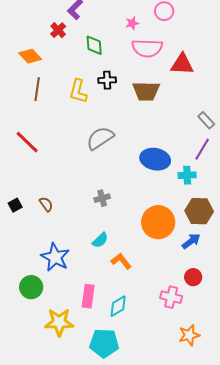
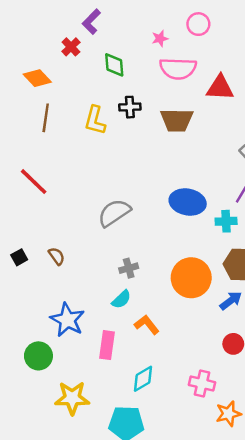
gray semicircle: (100, 138) -> (114, 213), moved
gray cross: (102, 198) -> (129, 268), moved
pink rectangle: (88, 296) -> (107, 345), moved
pink cross: (171, 297) -> (202, 384), moved

